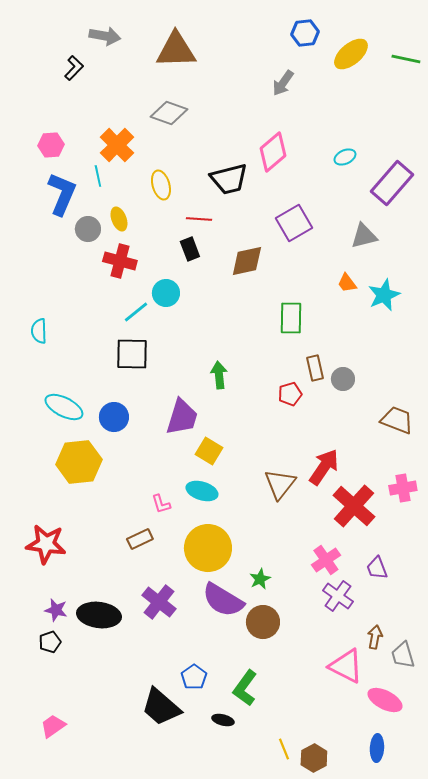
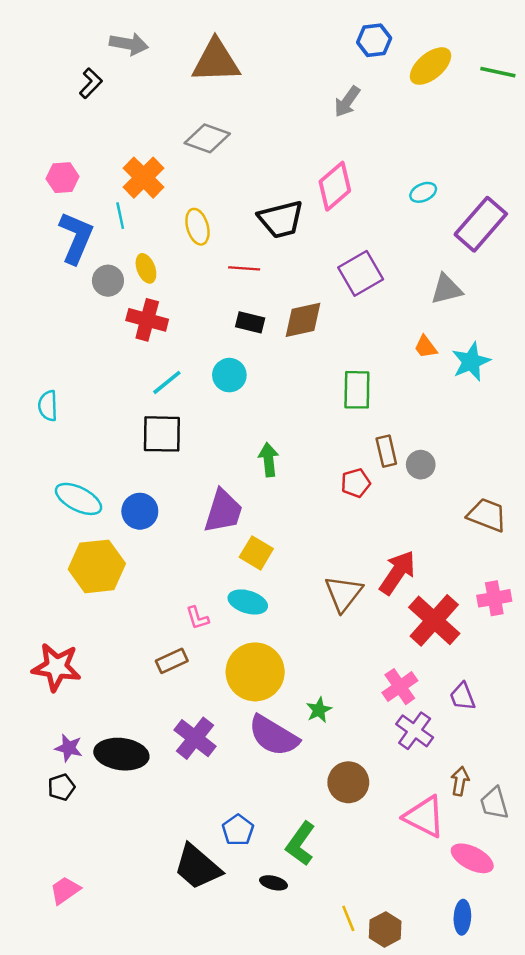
black rectangle: (190, 249) -> (250, 322), moved, turned -55
cyan circle: (166, 293) -> (229, 375), moved
brown circle: (263, 622) -> (348, 782), moved

